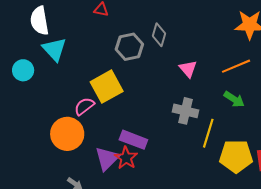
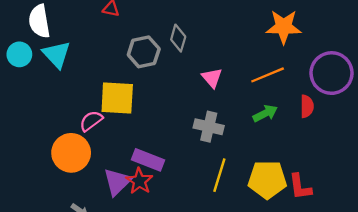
cyan circle: (23, 70) -> (19, 54), moved
yellow square: (107, 87) -> (117, 98), turned 32
green arrow: (234, 99) -> (265, 113), turned -60
yellow line: (208, 133) -> (219, 175), moved

